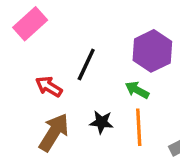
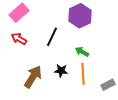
purple hexagon: (152, 51) -> (80, 16), moved
red arrow: (49, 87) -> (19, 39), moved

